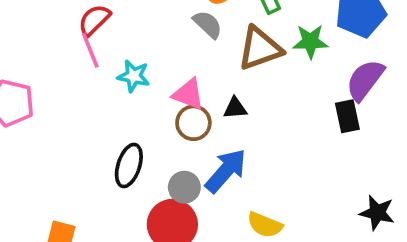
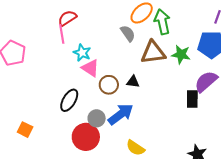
pink triangle: (188, 94) -> (90, 68), moved

